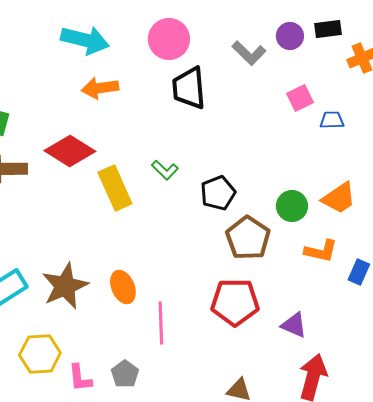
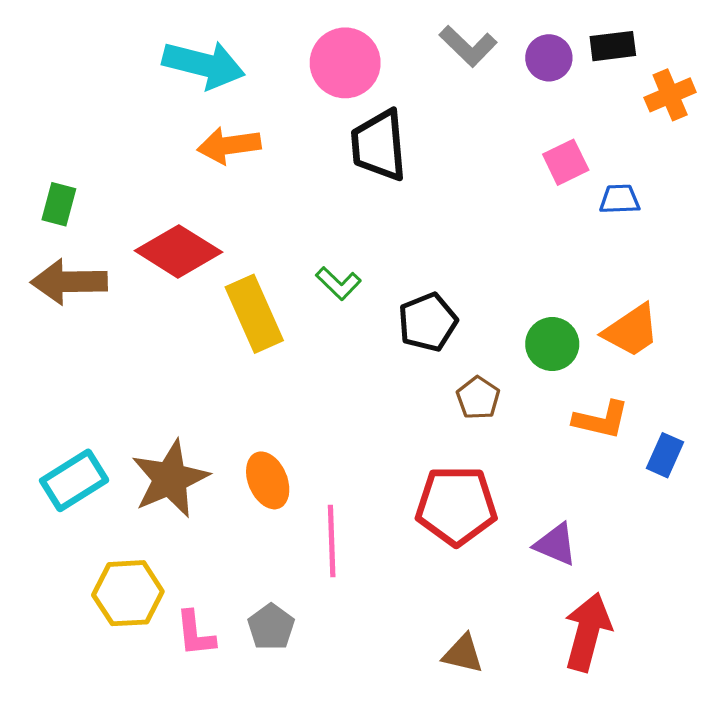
gray L-shape: (249, 53) -> (468, 46), moved
brown pentagon: (248, 238) -> (478, 398), size x0.6

